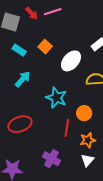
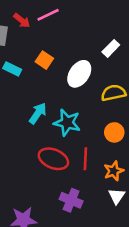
cyan arrow: (23, 79) -> (38, 113), moved
orange circle: (84, 113) -> (114, 132), moved
red ellipse: (20, 124) -> (53, 159), moved, turned 50

